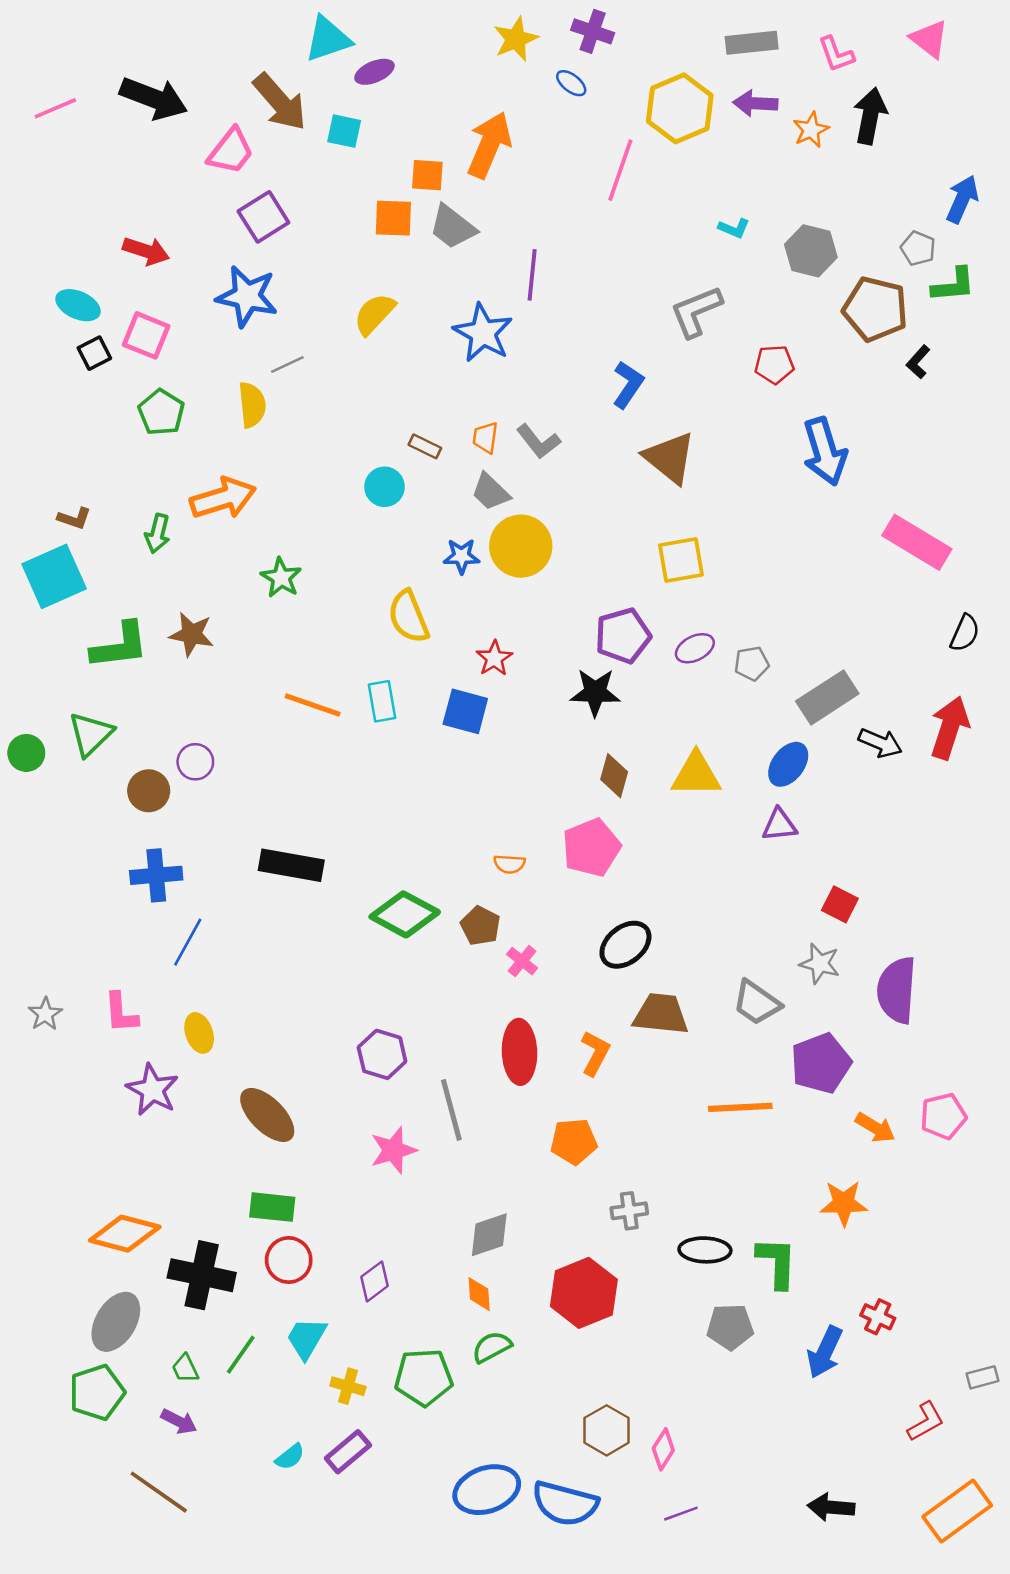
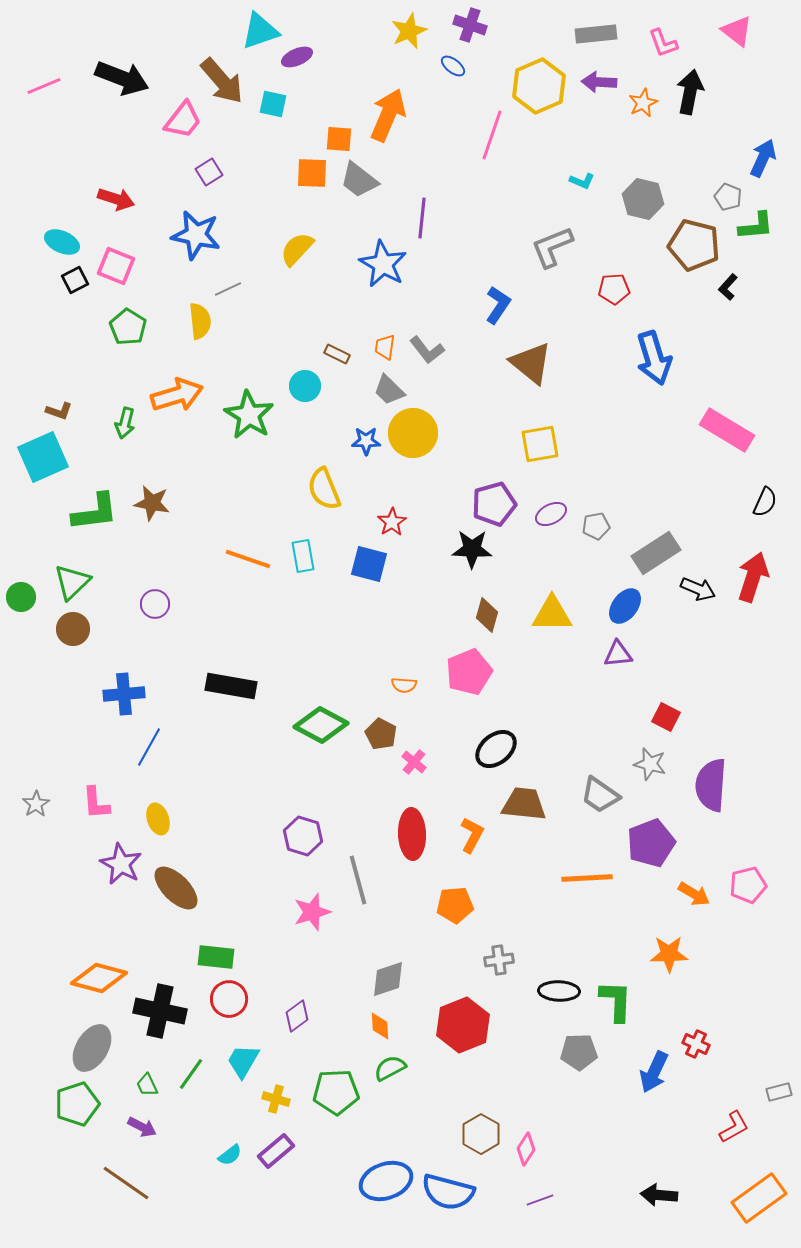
purple square: (263, 217) -> (209, 172), size x0.7
green star: (281, 578) -> (249, 415), moved, size x1.5
brown circle: (149, 791) -> (73, 629), moved
brown ellipse: (267, 1115) -> (176, 888), moved

